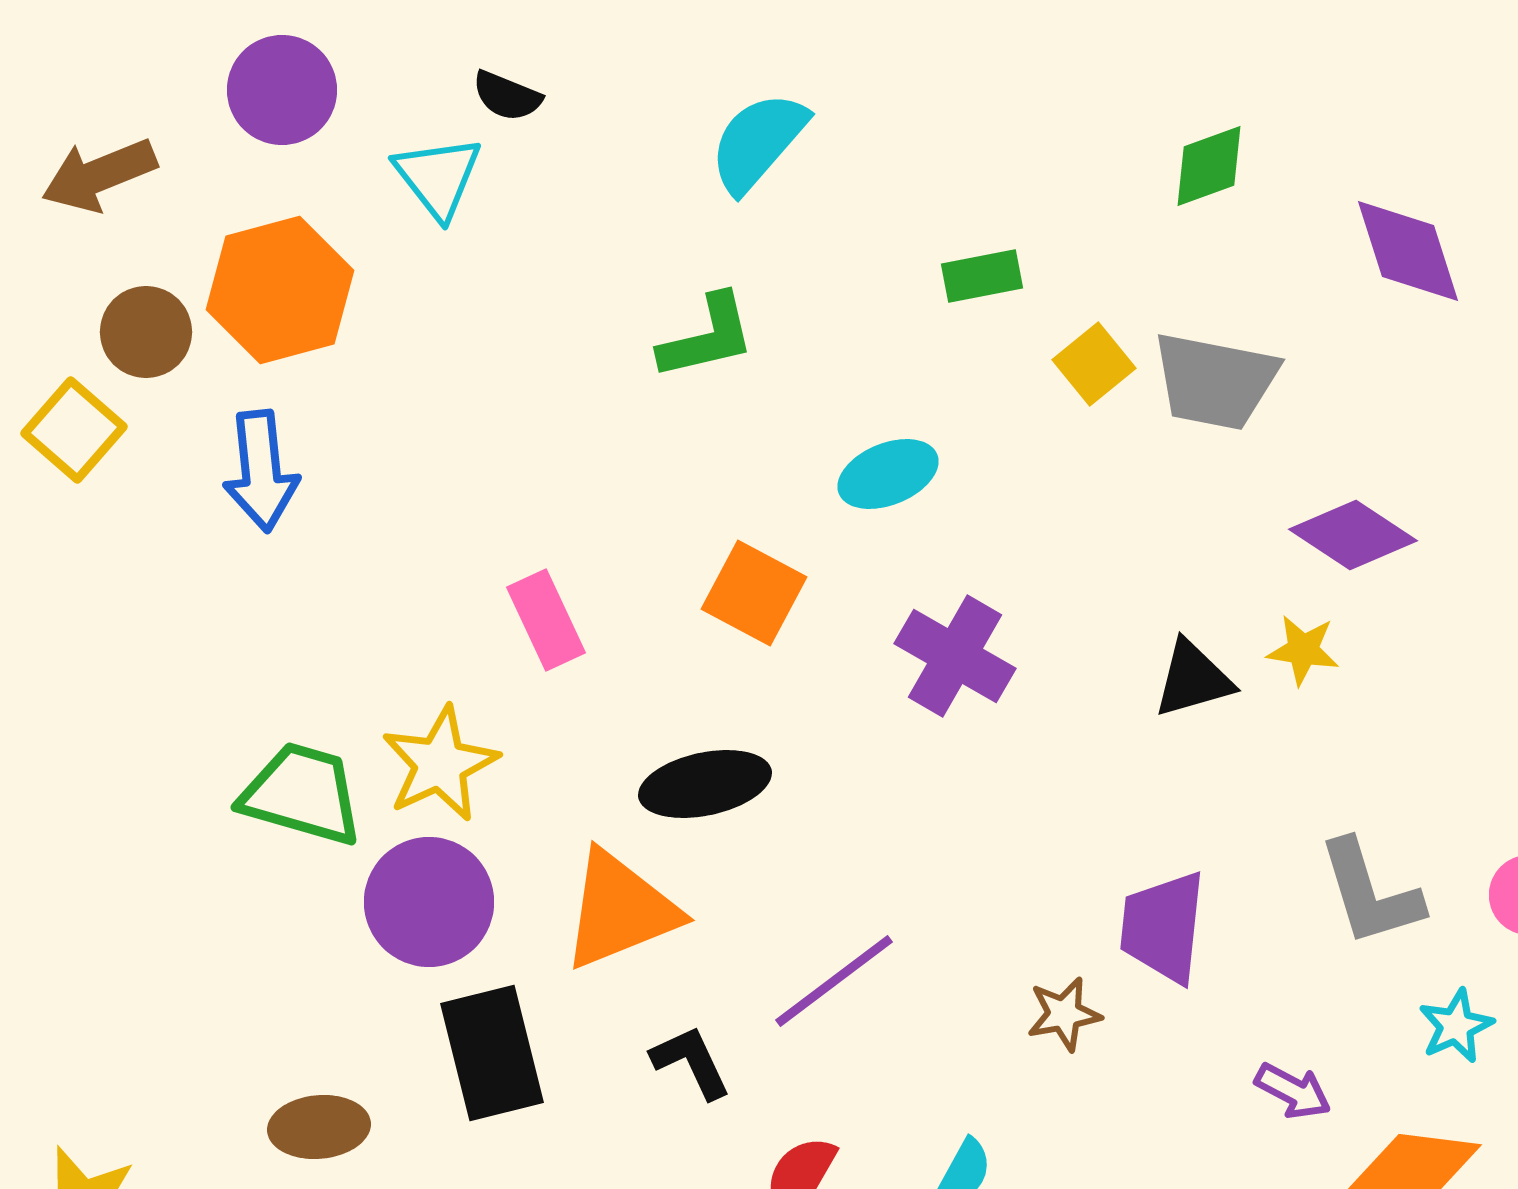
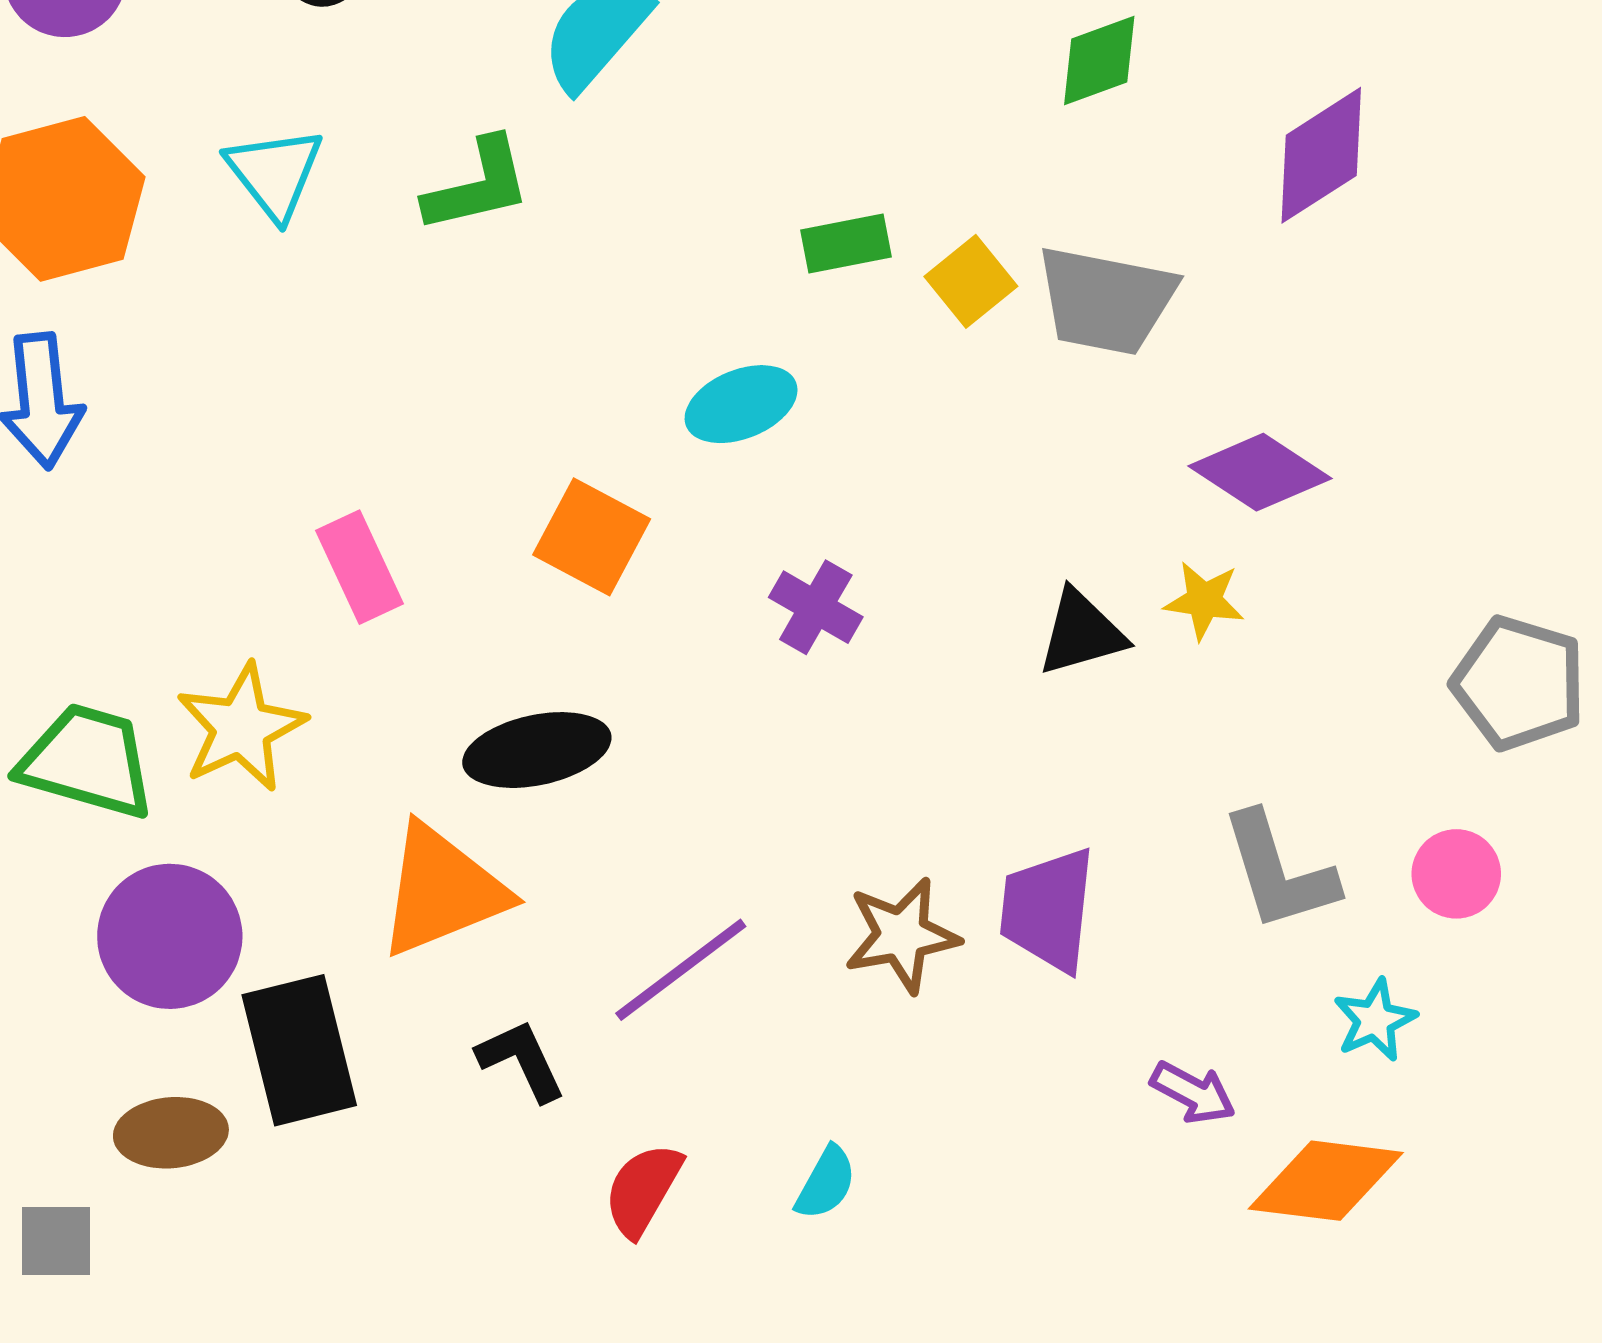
cyan triangle: (438, 177) -> (275, 173), moved
purple diamond: (1408, 251) -> (1321, 155), turned 75
green rectangle: (982, 276) -> (846, 243), moved
green L-shape: (707, 337) -> (478, 185), moved
purple cross: (955, 656) -> (816, 607), size x0.7
purple circle: (429, 902) -> (170, 936), moved
brown star: (1064, 1014) -> (902, 935), moved, size x1.4
brown ellipse: (319, 1127) -> (171, 1133), moved

